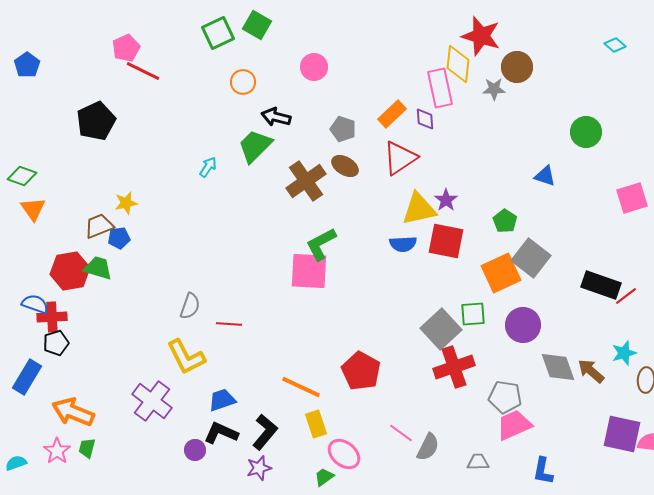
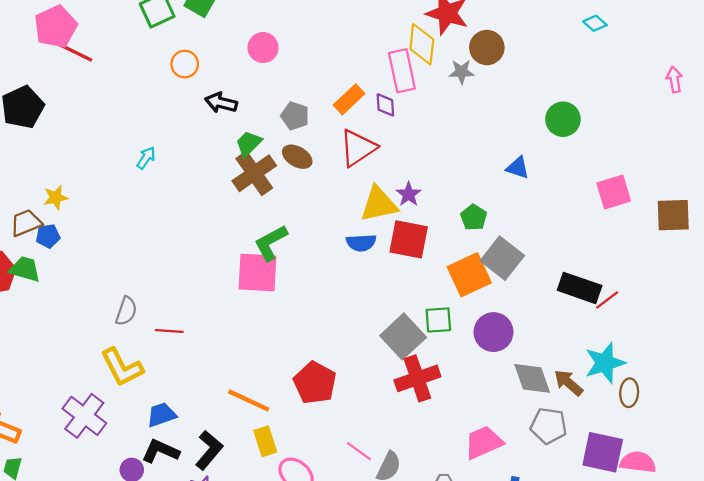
pink pentagon: (126, 48) -> (56, 27), size x1.4
green trapezoid: (255, 146) -> (249, 143), moved, size x0.7
cyan star: (624, 353) -> (605, 363), size x1.5
gray pentagon: (505, 397) -> (549, 426), moved

